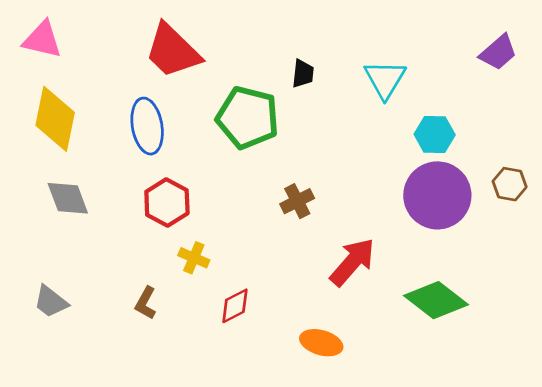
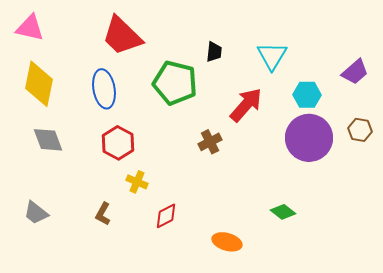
purple trapezoid: (498, 52) -> (355, 72), moved
red arrow: (352, 262) -> (246, 105), moved
green diamond: (436, 300) -> (283, 212), moved, size x0.6

